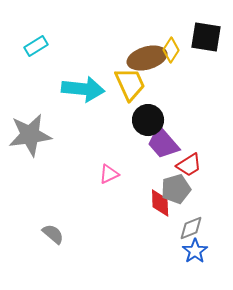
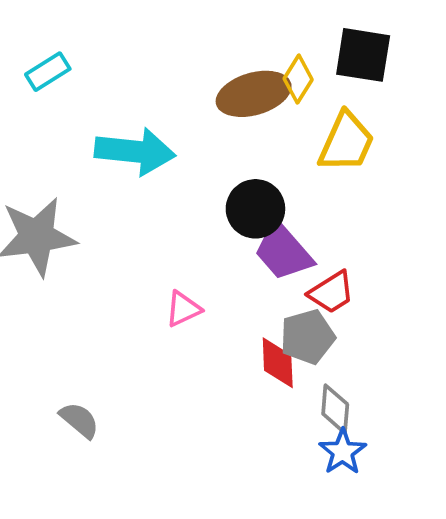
yellow trapezoid: (130, 84) -> (346, 142), moved, turned 48
gray diamond: (191, 228) -> (335, 409), turned -64

